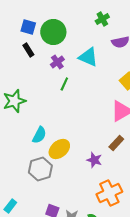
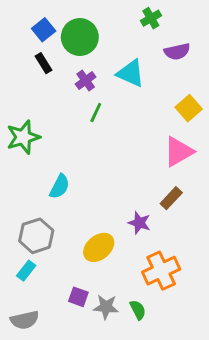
blue square: (28, 27) -> (44, 30), turned 35
yellow ellipse: (59, 149) -> (99, 247), moved
gray hexagon: (40, 169) -> (36, 236), moved
cyan rectangle: (10, 206) -> (26, 271), moved

